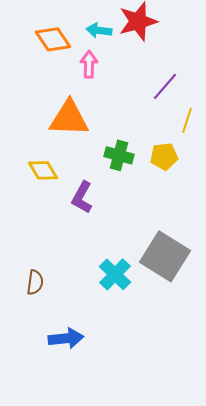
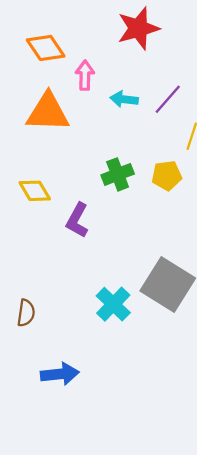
cyan arrow: (99, 30) -> (124, 99), moved
orange triangle: (69, 118) -> (48, 112), moved
green cross: (119, 155) -> (118, 174), turned -36

